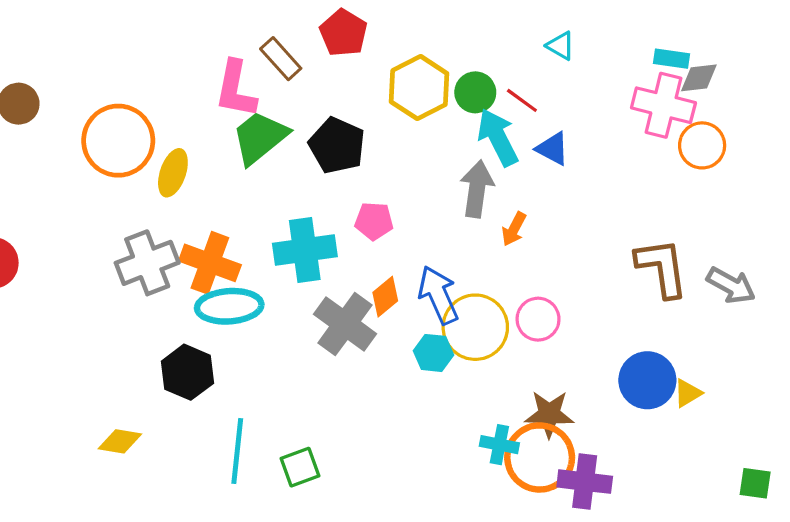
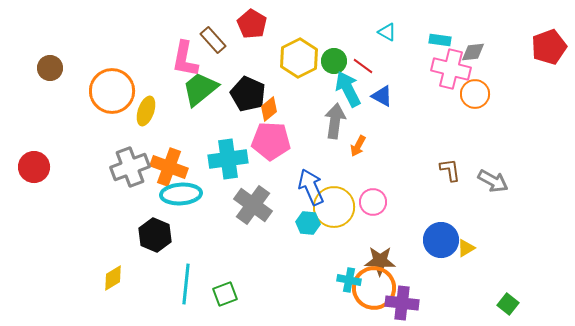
cyan rectangle: (671, 59) -> (440, 40), moved
pink pentagon: (374, 221) -> (271, 141), size x1.6
brown L-shape: (662, 268) -> (450, 170), size x0.6
orange diamond: (385, 297) -> (269, 109), moved
yellow diamond: (120, 441) -> (113, 278), turned -40
green square: (755, 483) -> (508, 304), turned 30

